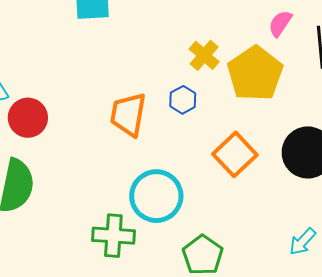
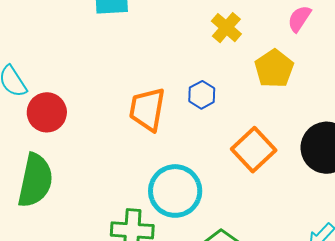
yellow cross: (204, 55) -> (226, 28), moved
yellow pentagon: (255, 74) -> (274, 69), size x0.7

